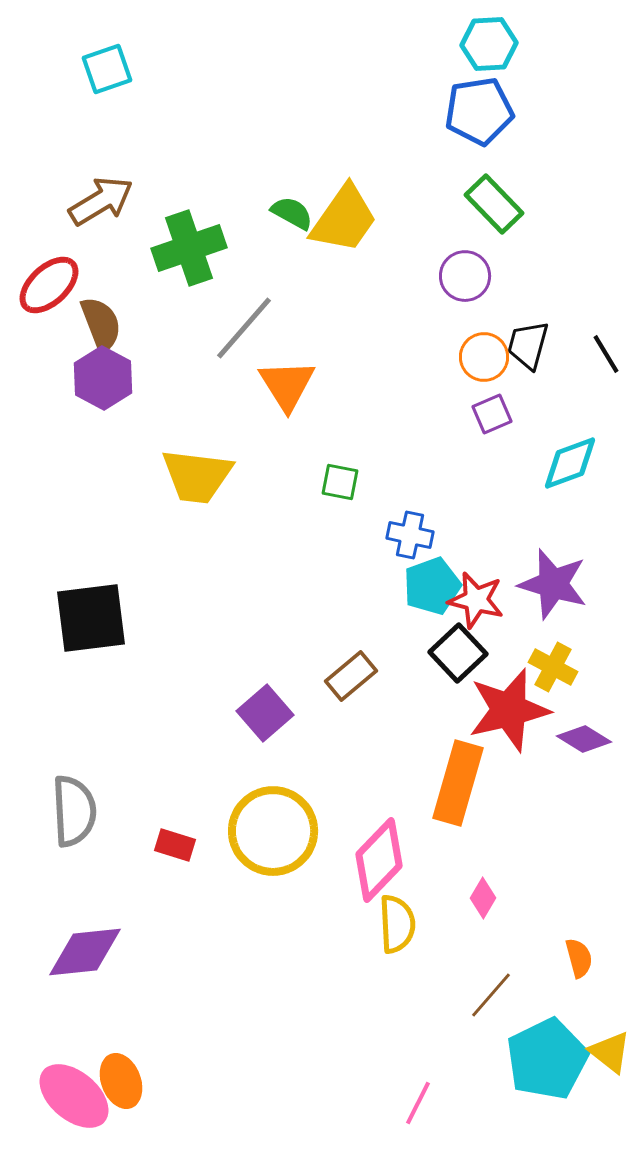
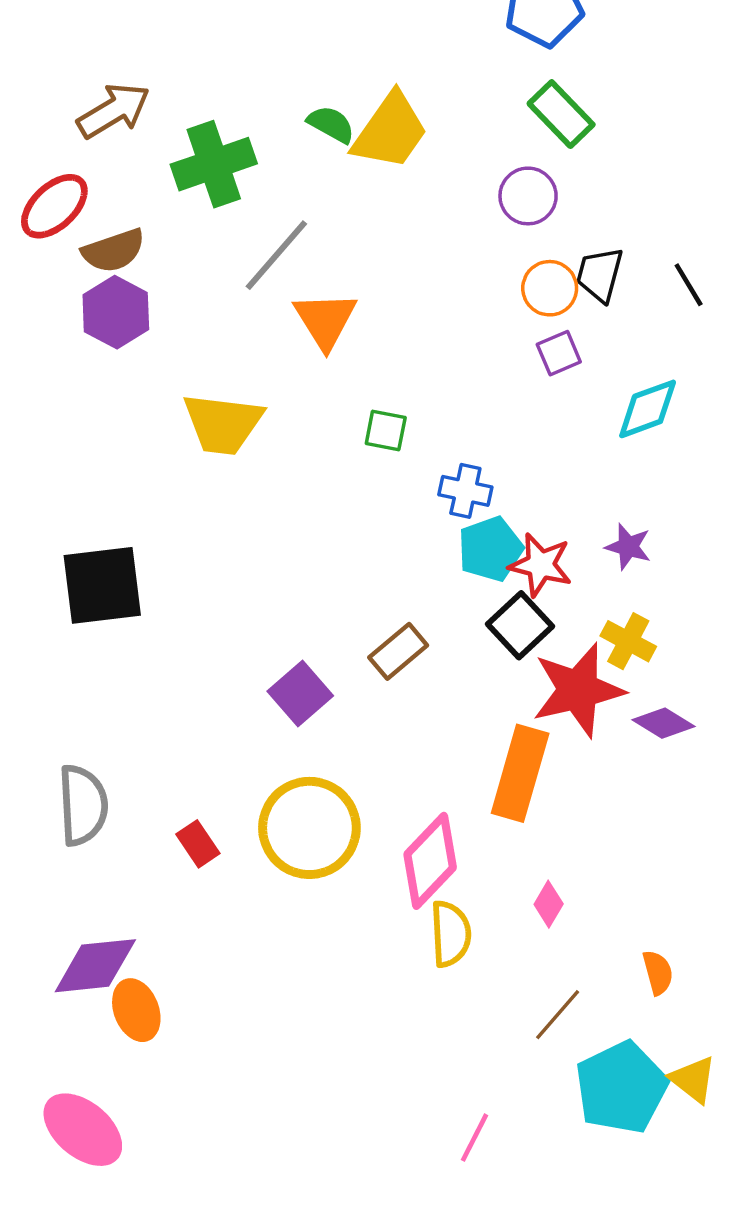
brown semicircle: (101, 324) -> (114, 251), turned 92
purple star: (553, 584) -> (628, 547), size x0.6
red rectangle: (175, 845) -> (198, 844), turned 39
orange ellipse: (121, 1081) -> (136, 1010), moved

